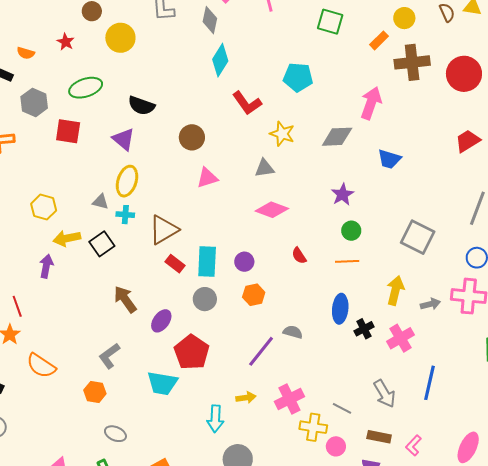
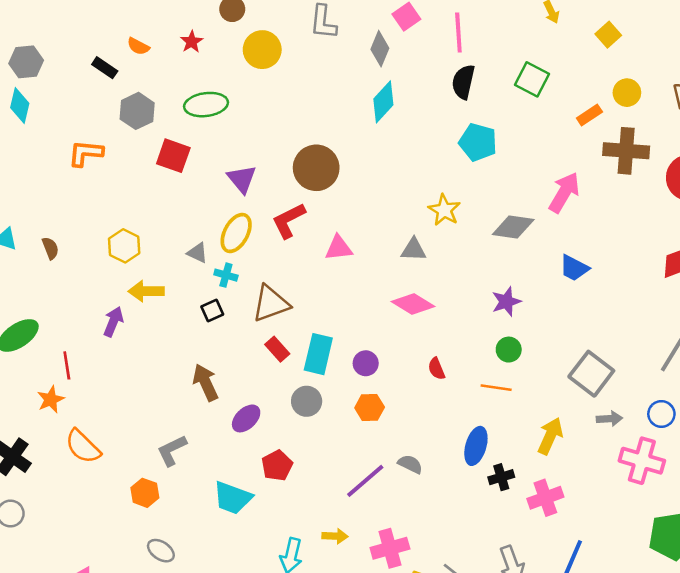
red L-shape: (247, 103) -> (289, 221), moved, turned 88
black semicircle: (141, 106) -> (463, 82), moved, turned 72
brown circle: (192, 137) -> (316, 168), moved, size x1.4
black square: (102, 244) -> (212, 310), moved, size x0.7
gray arrow: (430, 304) -> (609, 419), moved
red pentagon: (192, 352) -> (277, 465), size x0.7

